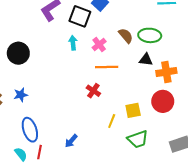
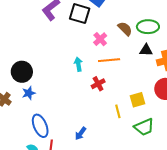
cyan arrow: (73, 43) -> (78, 64), moved
black circle: (18, 53) -> (22, 72), moved
red cross: (93, 91) -> (98, 84), turned 32
yellow line: (112, 121) -> (118, 111), turned -32

